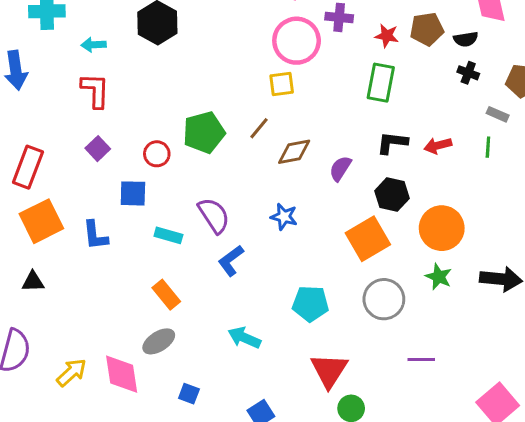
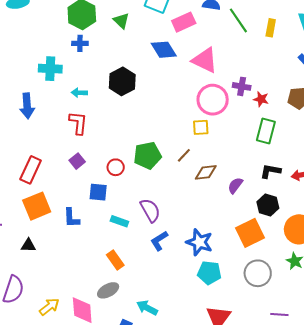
red star: (387, 36) -> (261, 99), moved
blue star: (284, 217) -> (199, 242), moved, size x1.5
cyan arrow: (244, 338) -> (147, 308), moved

